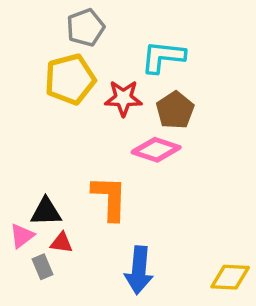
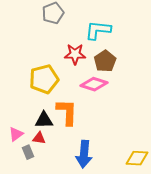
yellow pentagon: (70, 79) -> (44, 79), moved
black triangle: (46, 212) -> (44, 120), moved

